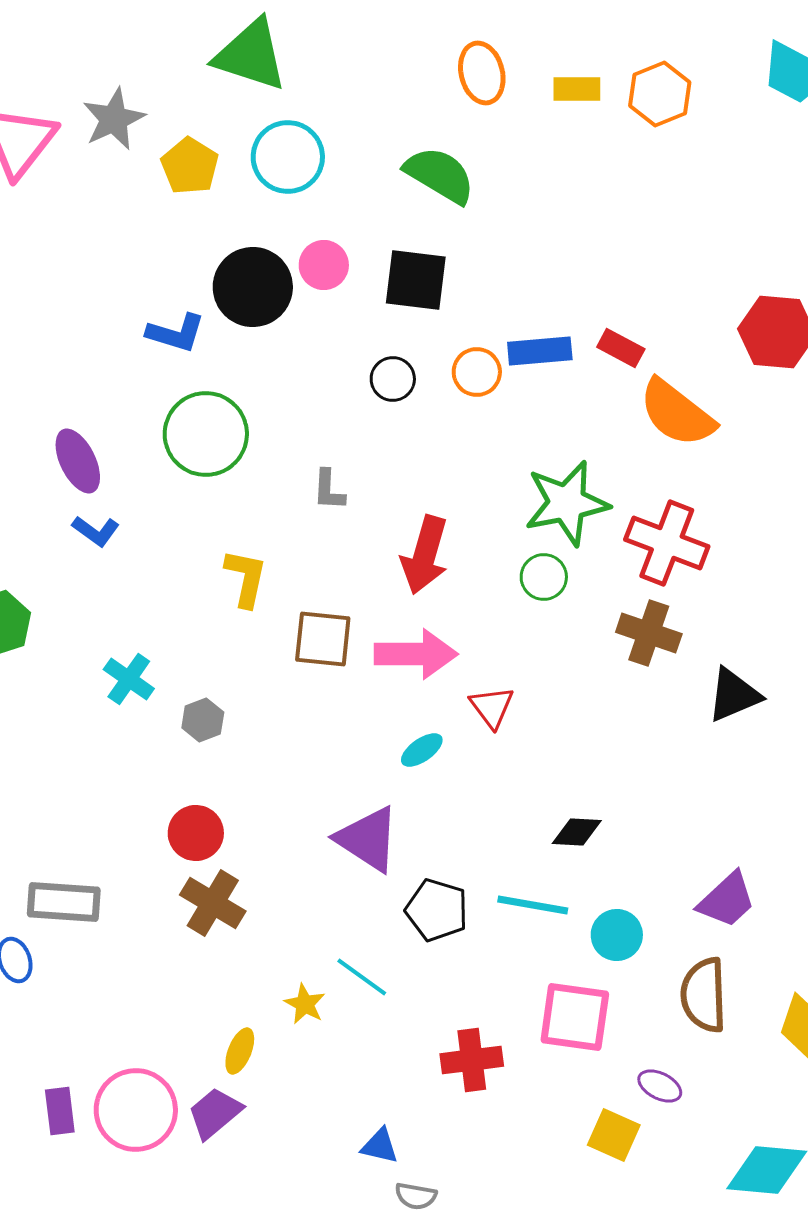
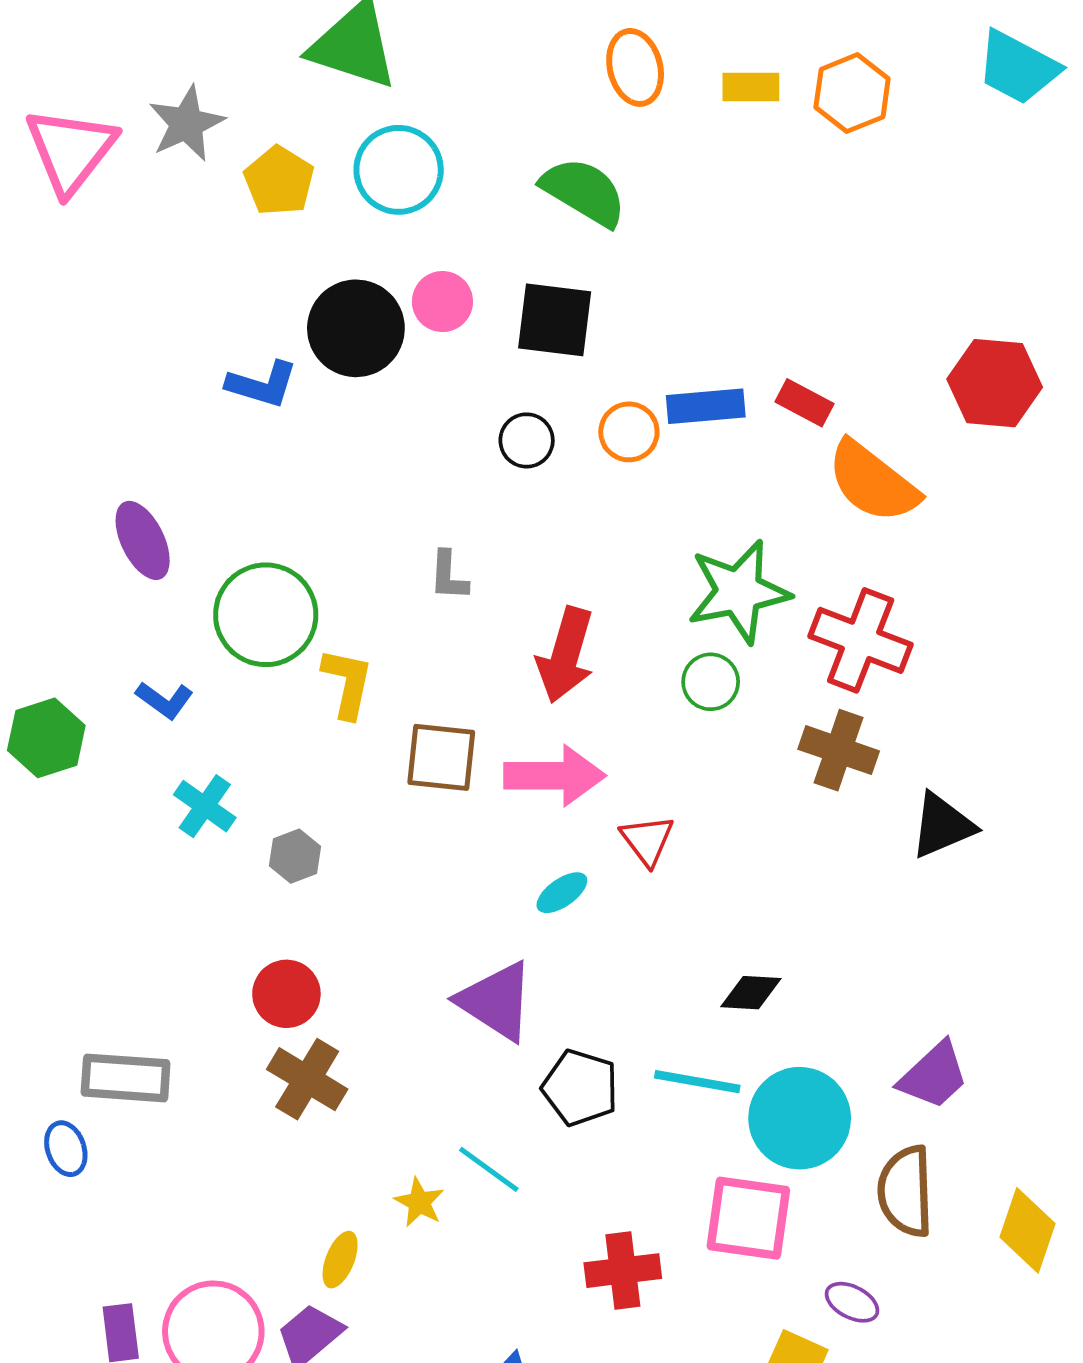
green circle: (206, 434) -> (266, 615), moved
blue L-shape: (96, 531) -> (165, 700), moved
cyan circle: (617, 935) -> (800, 1118), size x1.6

